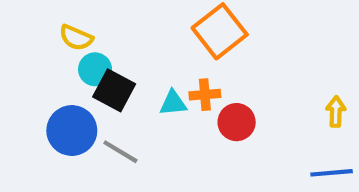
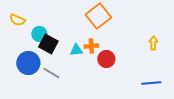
yellow semicircle: (76, 38) -> (17, 20), moved
yellow arrow: (336, 112) -> (153, 43), moved

